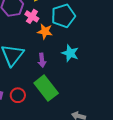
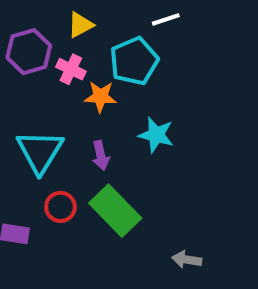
red circle: (18, 95) -> (60, 207), moved

